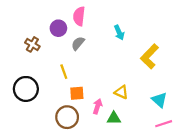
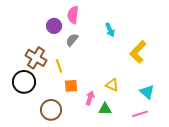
brown cross: (32, 44) -> (36, 58), moved, size x1.5
brown circle: (67, 117) -> (51, 110), moved
pink line: (164, 124) -> (140, 114), moved

